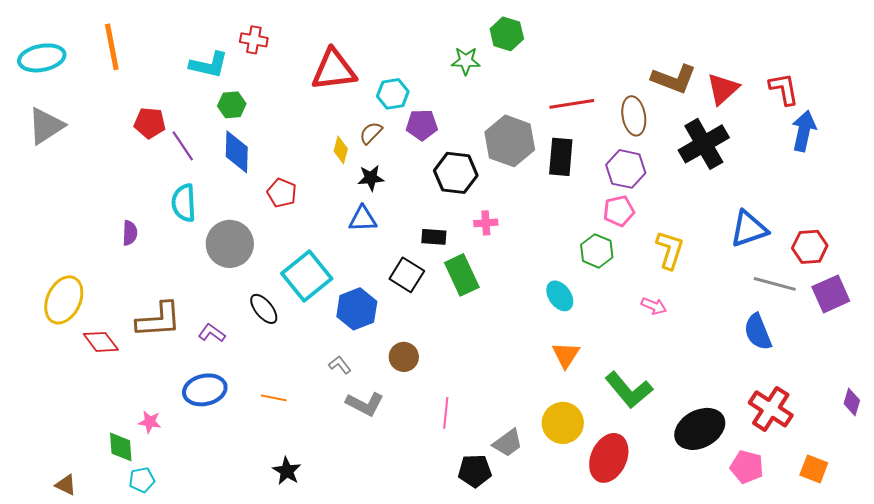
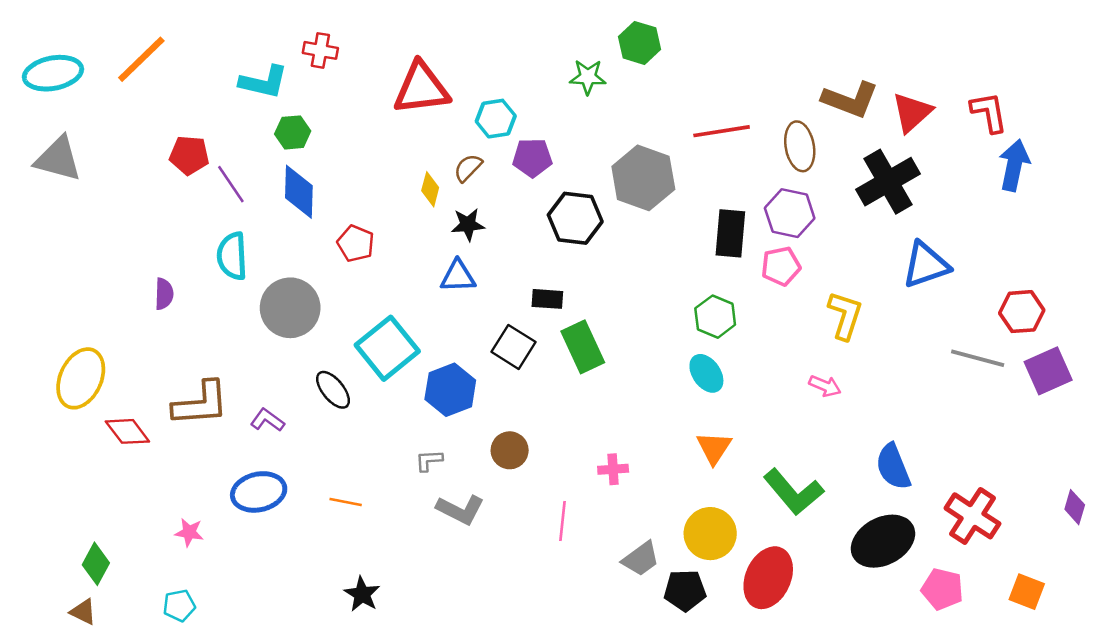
orange line: (112, 47) -> (141, 59), turned 57
gray triangle: (46, 126) -> (58, 159), turned 48
black rectangle: (561, 157) -> (730, 233), moved
pink cross: (486, 223) -> (613, 469), moved
blue triangle: (749, 229) -> (926, 265), moved
green hexagon: (597, 251) -> (715, 317), moved
blue semicircle: (758, 332) -> (893, 467), moved
gray L-shape: (340, 365) -> (429, 460), turned -55
green diamond: (121, 447) -> (96, 564), moved, turned 32
black pentagon: (475, 471) -> (685, 590), moved

